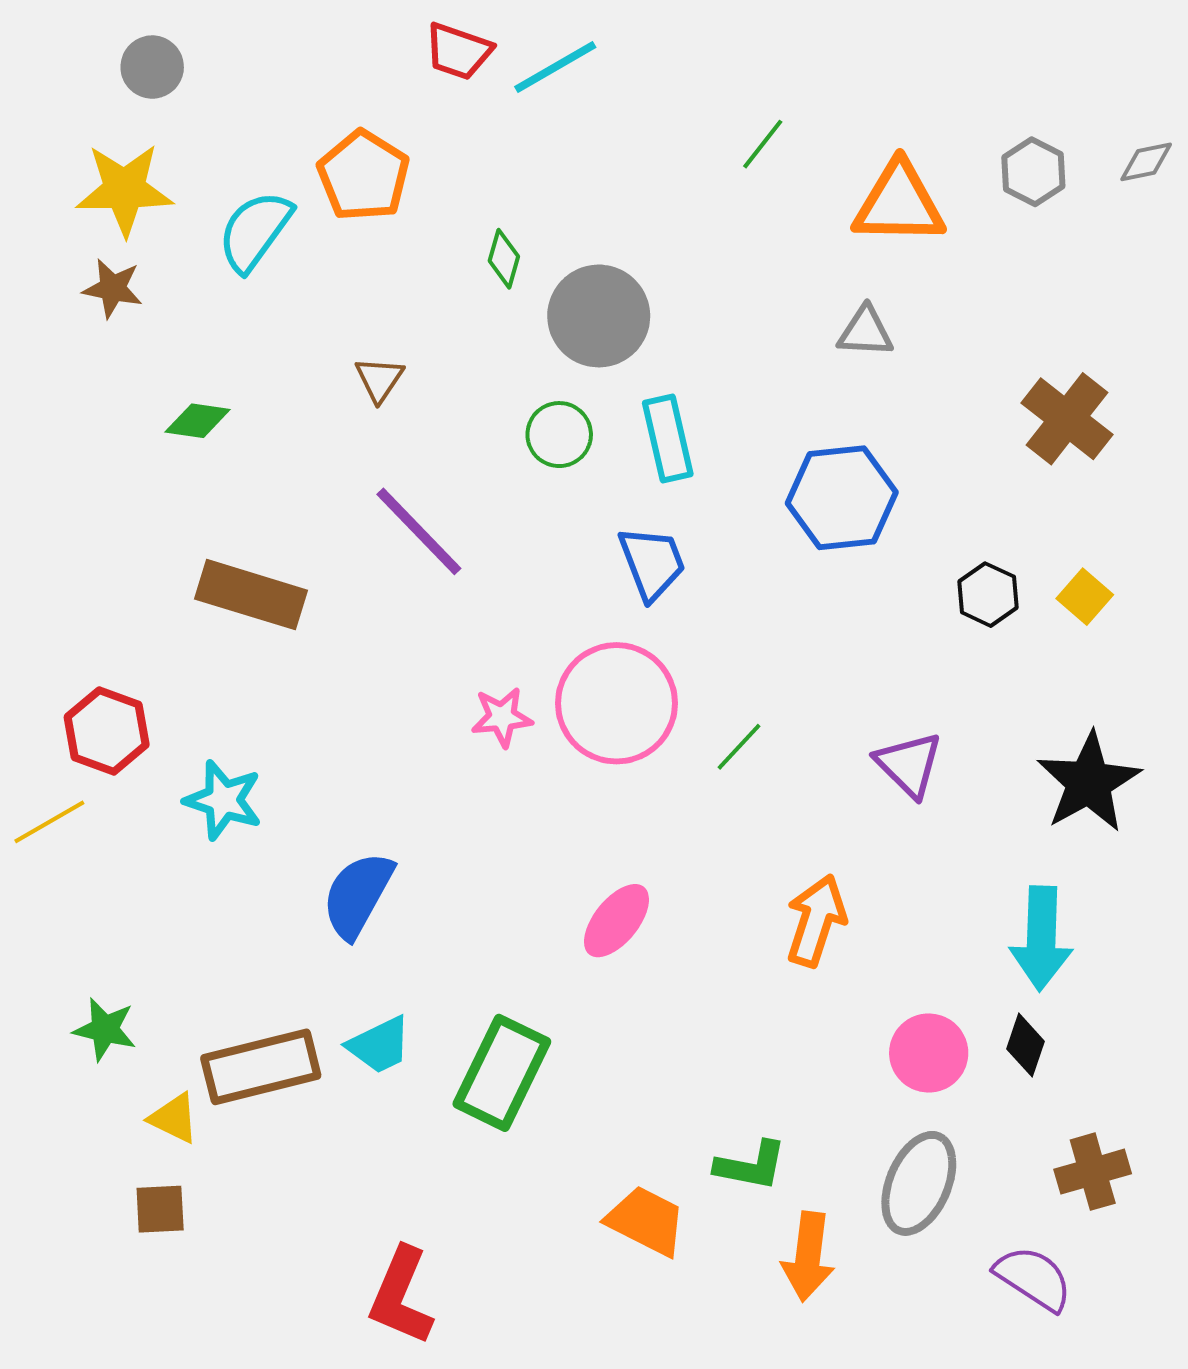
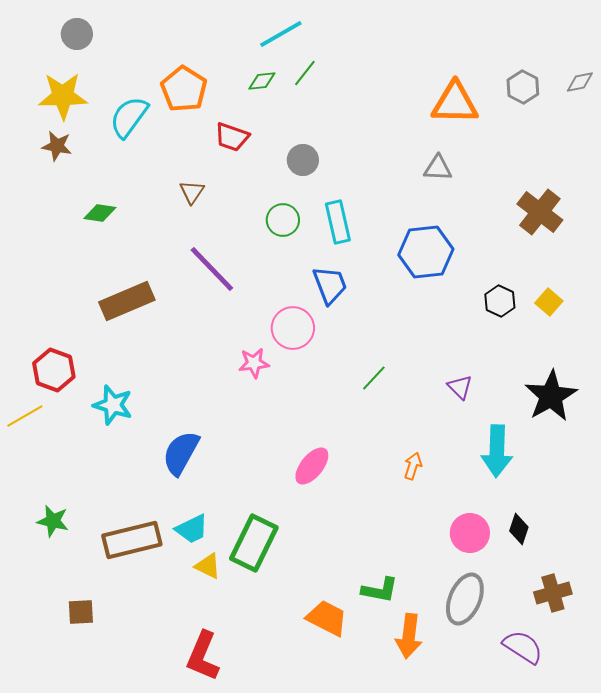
red trapezoid: (458, 51) -> (232, 137), moved
green line: (763, 144) -> (305, 73), moved
green diamond: (504, 259) -> (262, 81), moved, turned 68
gray circle: (599, 316) -> (303, 160), size x0.6
brown rectangle: (251, 595) -> (127, 301), turned -40
pink circle: (616, 703) -> (293, 328), moved, size x0.7
purple triangle: (909, 765) -> (460, 387), size x0.7
orange arrow: (816, 921) -> (413, 466), size x0.6
cyan arrow: (1041, 938) -> (497, 451), moved
yellow triangle: (174, 1118) -> (208, 566), moved

